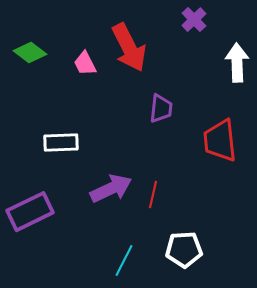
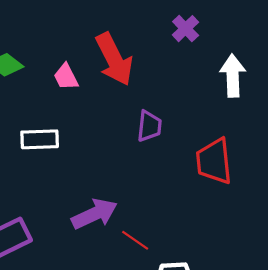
white rectangle: (61, 143) -> (40, 139), moved
red line: (153, 195) -> (135, 240), moved, turned -68

